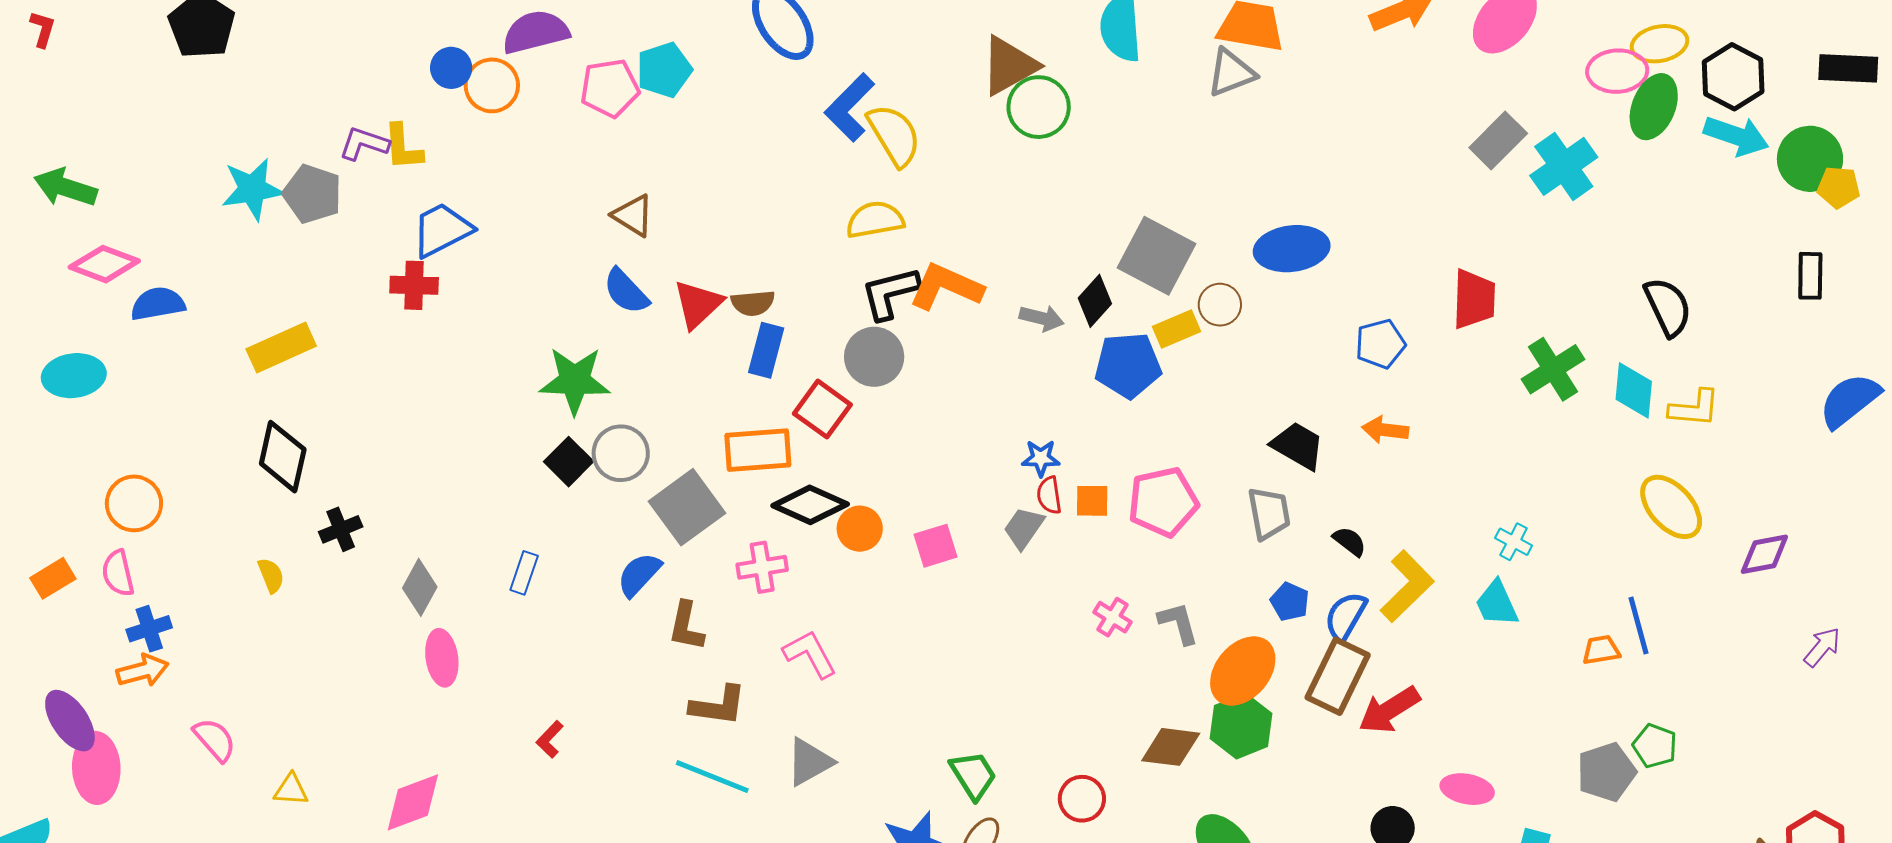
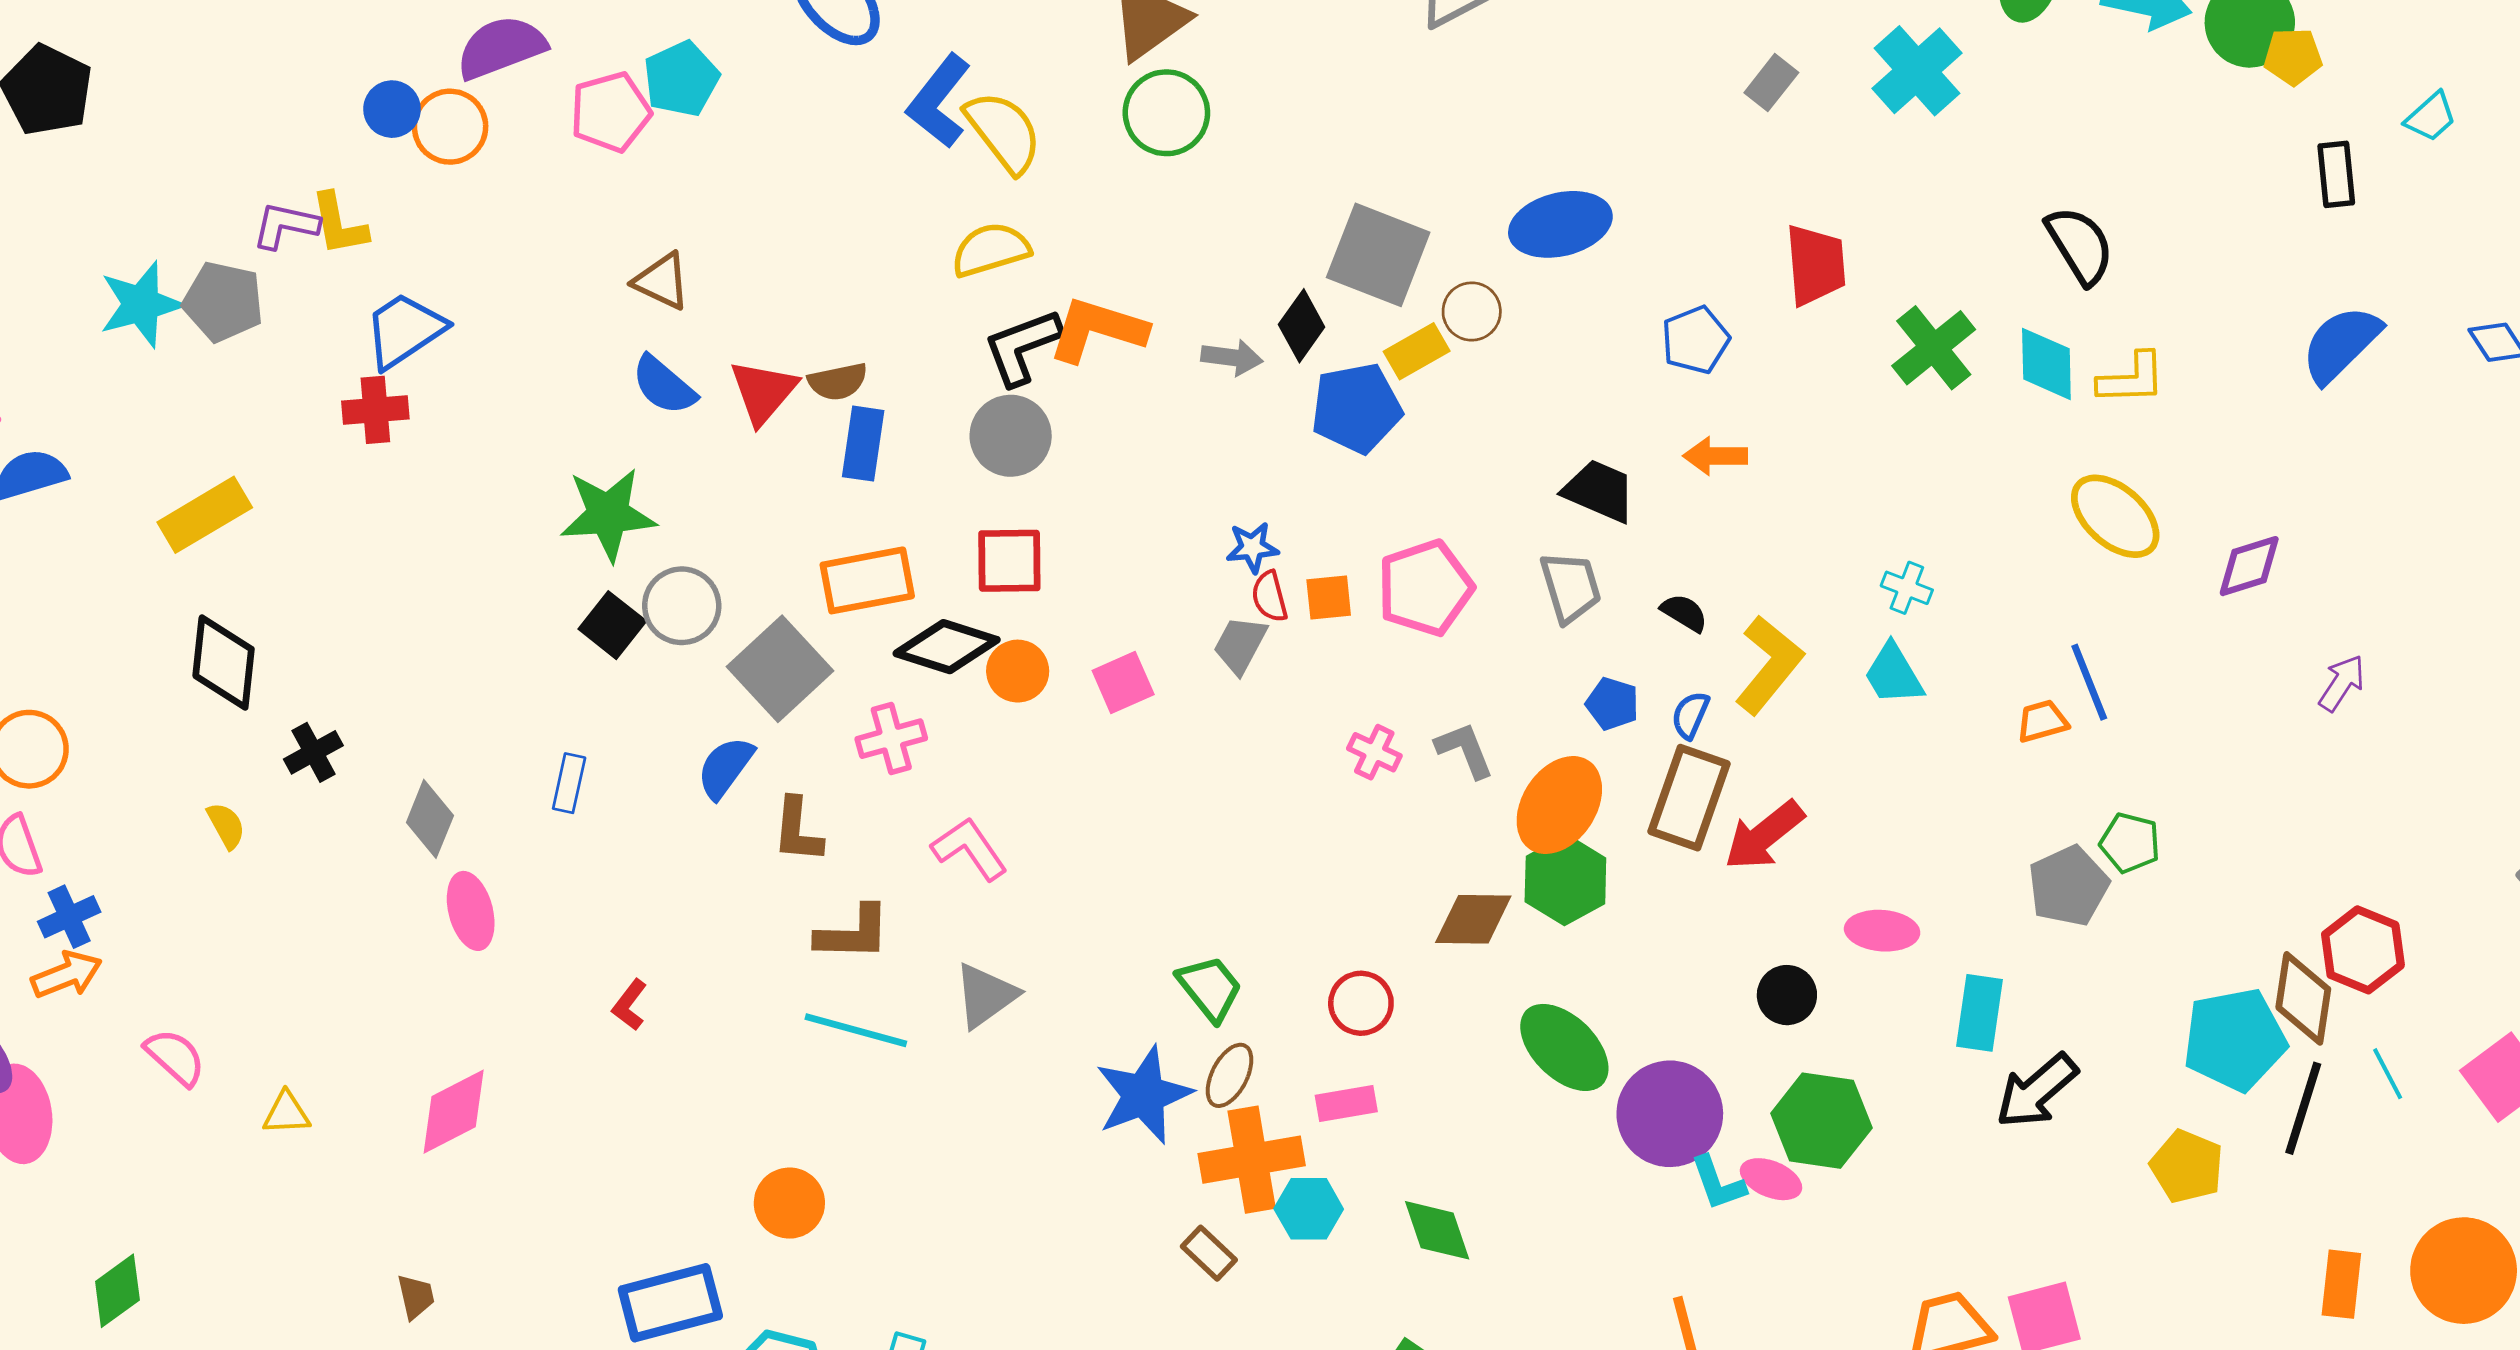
green circle: (1039, 107) -> (1166, 113), moved
gray rectangle: (1498, 140) -> (1771, 83), moved, size x0.7
black rectangle: (1810, 276) -> (2336, 174), moved
red square: (822, 409) -> (1009, 561), moved, turned -30
blue semicircle: (1346, 616) -> (1690, 715), size x0.7

